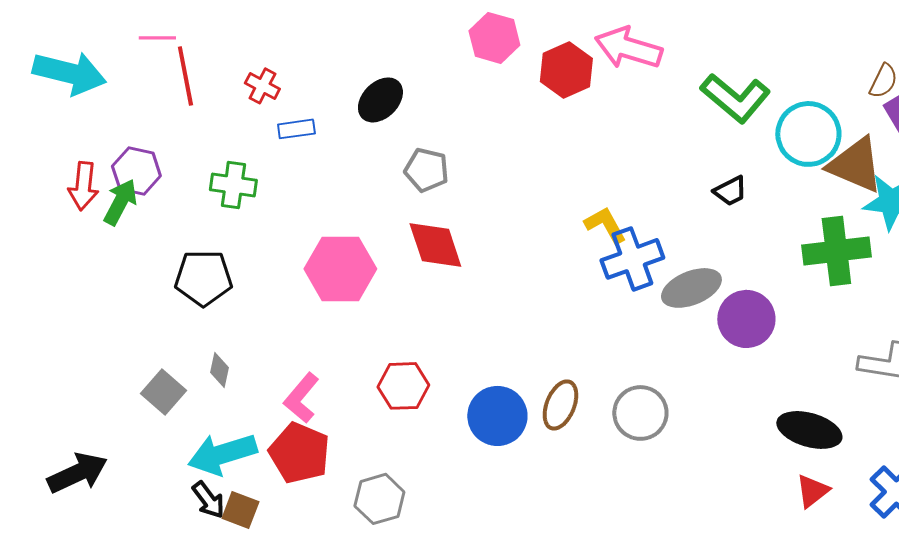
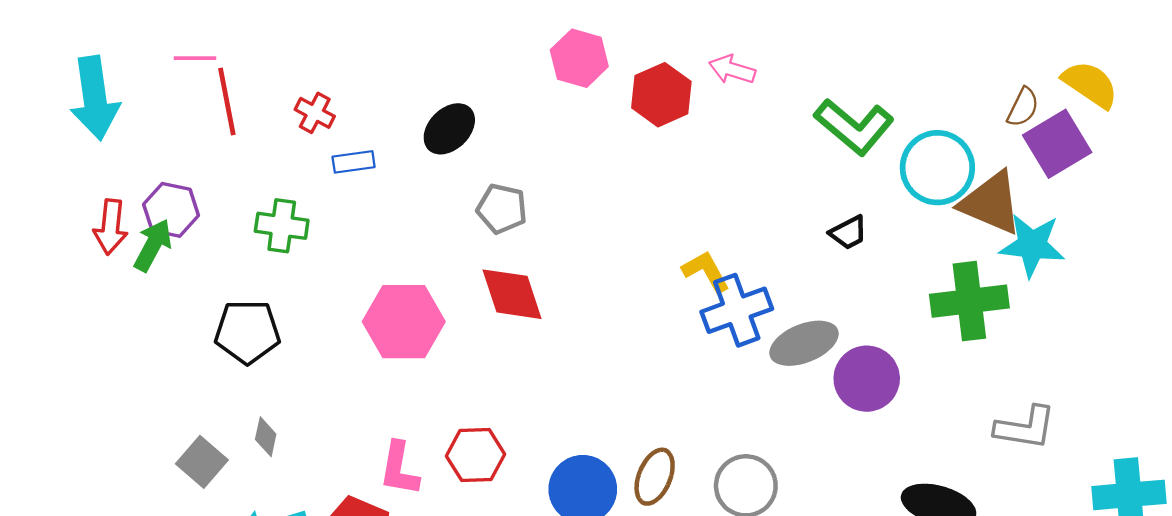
pink arrow: (628, 48) -> (732, 70), size x0.6
cyan arrow: (69, 73) -> (95, 98), turned 68
pink L-shape: (301, 398) -> (399, 469), moved, turned -30

